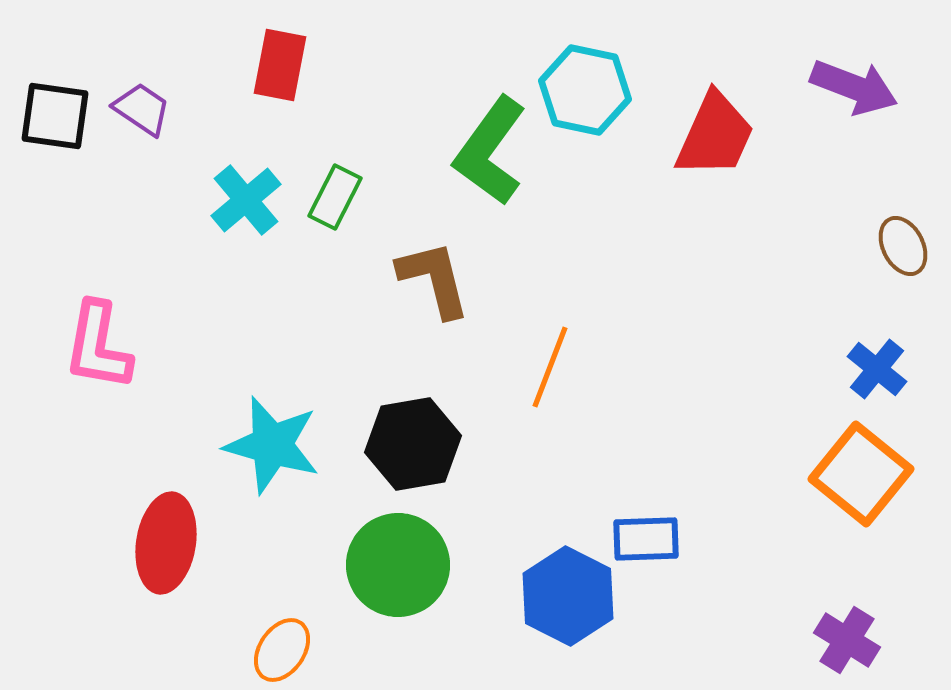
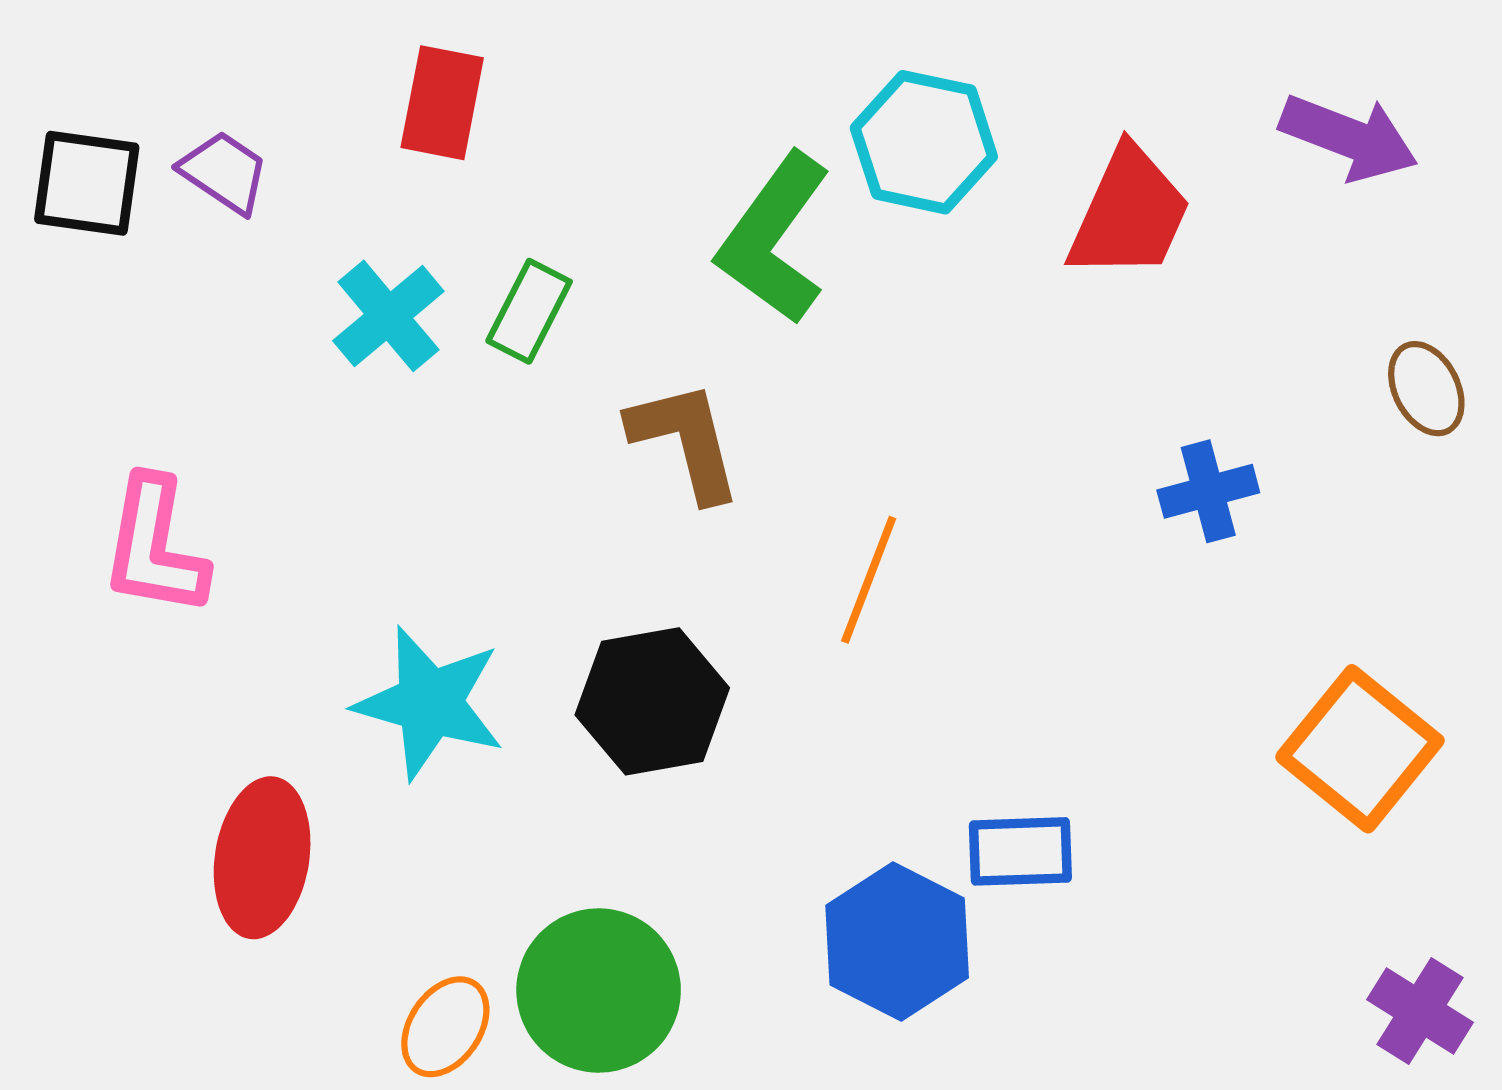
blue cross: (877, 369) -> (1208, 491), moved, turned 36
green circle: (398, 565) -> (599, 990), moved
purple cross: (847, 640) -> (1420, 1011), moved

